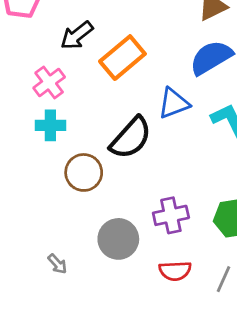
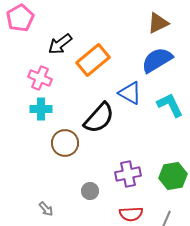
pink cross: (49, 82) -> (40, 78), turned -30
blue triangle: (174, 103) -> (130, 93), turned 50
gray circle: (118, 239) -> (90, 191), size x0.6

